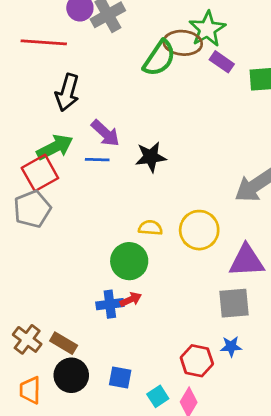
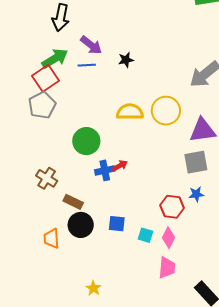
black star: (151, 157) -> (126, 60), size x0.7
yellow semicircle: (150, 228) -> (130, 112), size x1.5
green circle: (129, 261) -> (86, 141), moved
brown cross: (27, 339) -> (47, 178), moved
cyan square: (158, 396) -> (146, 235), turned -35

